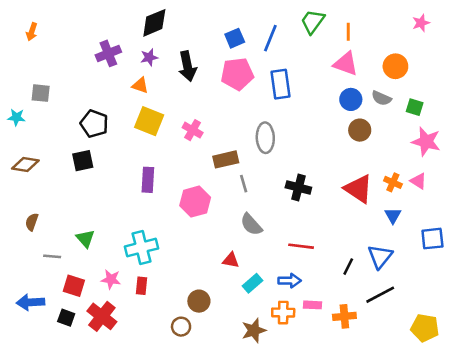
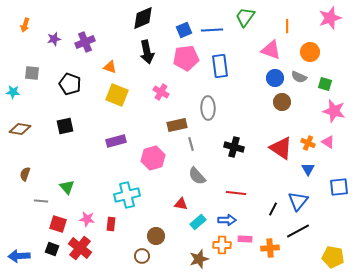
black diamond: (154, 23) -> (143, 18), moved
pink star: (421, 23) -> (330, 18), size x1.6
orange line: (348, 32) -> (287, 26), moved
blue line: (270, 38) -> (212, 30), turned 65
purple star: (149, 57) -> (54, 39), moved
black pentagon: (94, 124) -> (70, 84), moved
pink cross: (193, 130) -> (161, 92), moved
purple rectangle: (148, 180) -> (116, 141), turned 72
cyan cross: (141, 247) -> (127, 195), moved
blue arrow: (30, 302) -> (19, 256), moved

